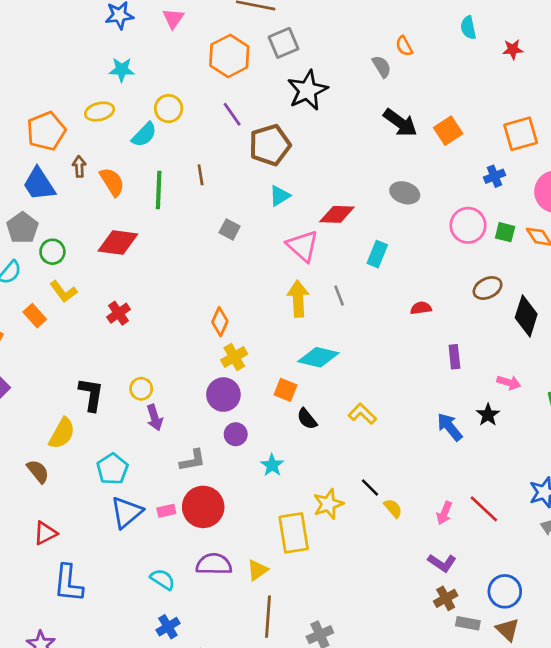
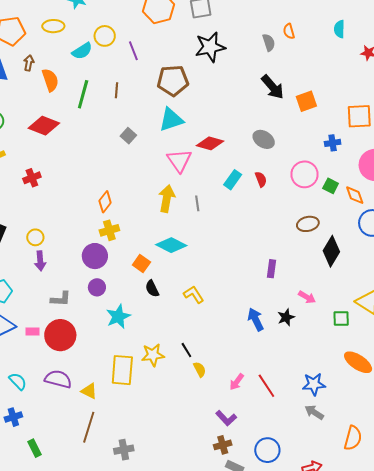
purple line: (232, 114) -> (133, 51), moved
cyan triangle: (280, 196) -> (171, 120), size x1.5
red semicircle: (421, 308) -> (261, 179), moved, turned 63
cyan star: (272, 465) -> (118, 316), size x1.4
yellow triangle: (257, 570) -> (89, 391), turned 48

